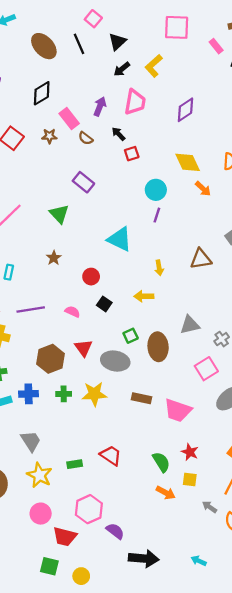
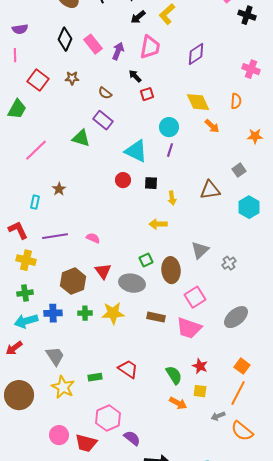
black diamond: (42, 93) -> (65, 39), turned -35
pink rectangle: (69, 119) -> (93, 44), moved
brown semicircle: (86, 138) -> (105, 93), moved
green triangle: (59, 214) -> (81, 138), moved, turned -30
cyan triangle: (120, 239) -> (136, 151), moved
brown star: (54, 258) -> (59, 189), moved
red circle: (91, 277) -> (123, 180), moved
black square: (104, 304) -> (151, 183), moved, turned -32
gray triangle: (190, 325) -> (200, 250), turned -30
pink square: (206, 369) -> (195, 297), moved
gray arrow: (210, 507) -> (218, 416), turned -56
pink circle: (41, 514) -> (59, 435), moved

